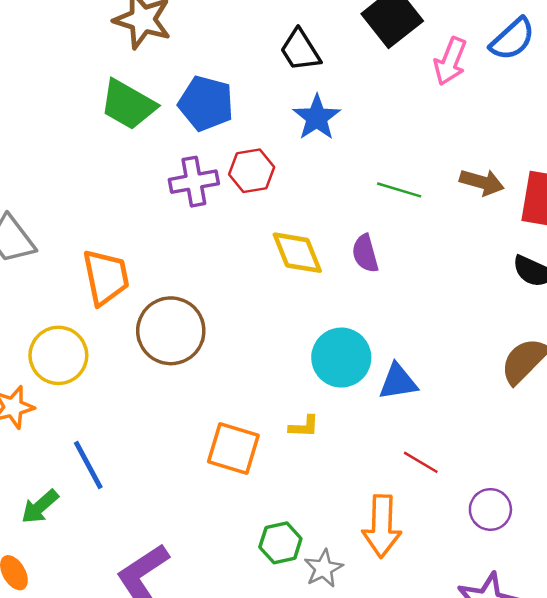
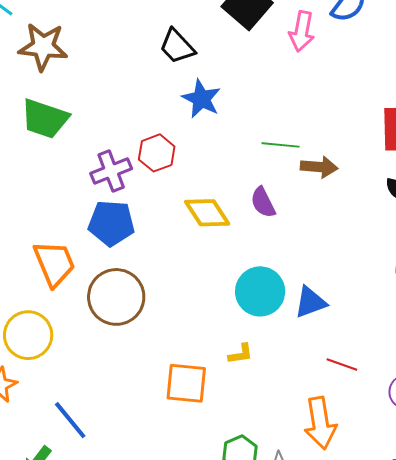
blue pentagon: (206, 103) -> (111, 223), moved
brown arrow: (482, 182) -> (319, 167), moved

